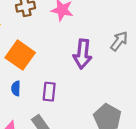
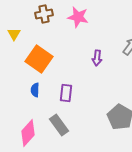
purple arrow: (83, 54) -> (97, 58), size x0.6

